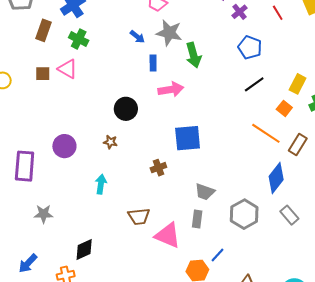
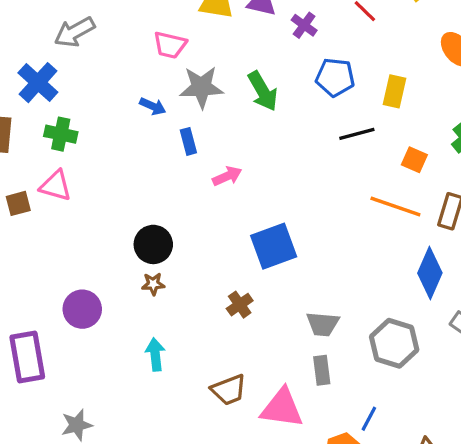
green arrow: (193, 55) -> (263, 91), moved
black line: (254, 84) -> (357, 134), turned 35
yellow rectangle: (298, 84) -> (394, 91), moved
pink arrow: (171, 89) -> (227, 176), size x0.7
black circle: (126, 109) -> (153, 244), moved

